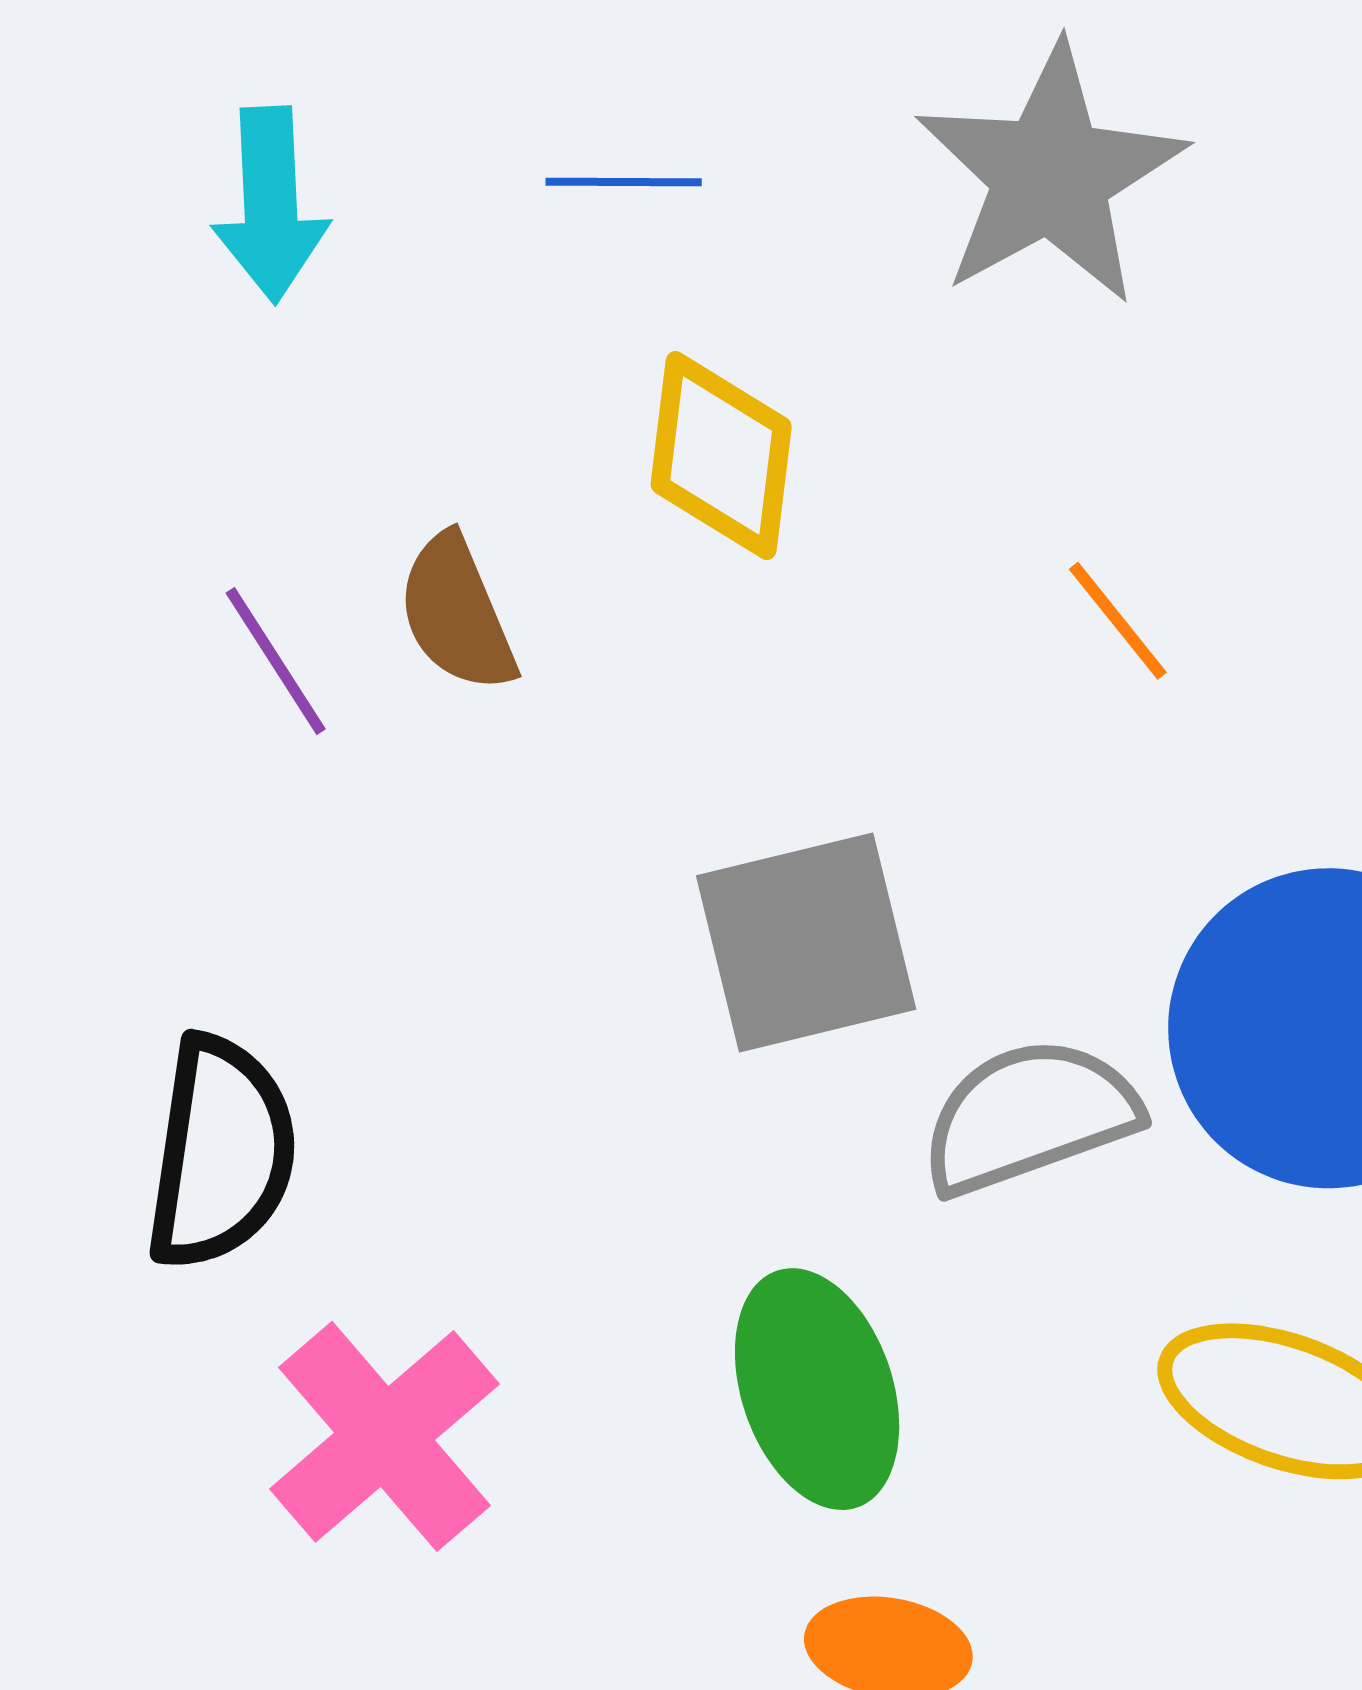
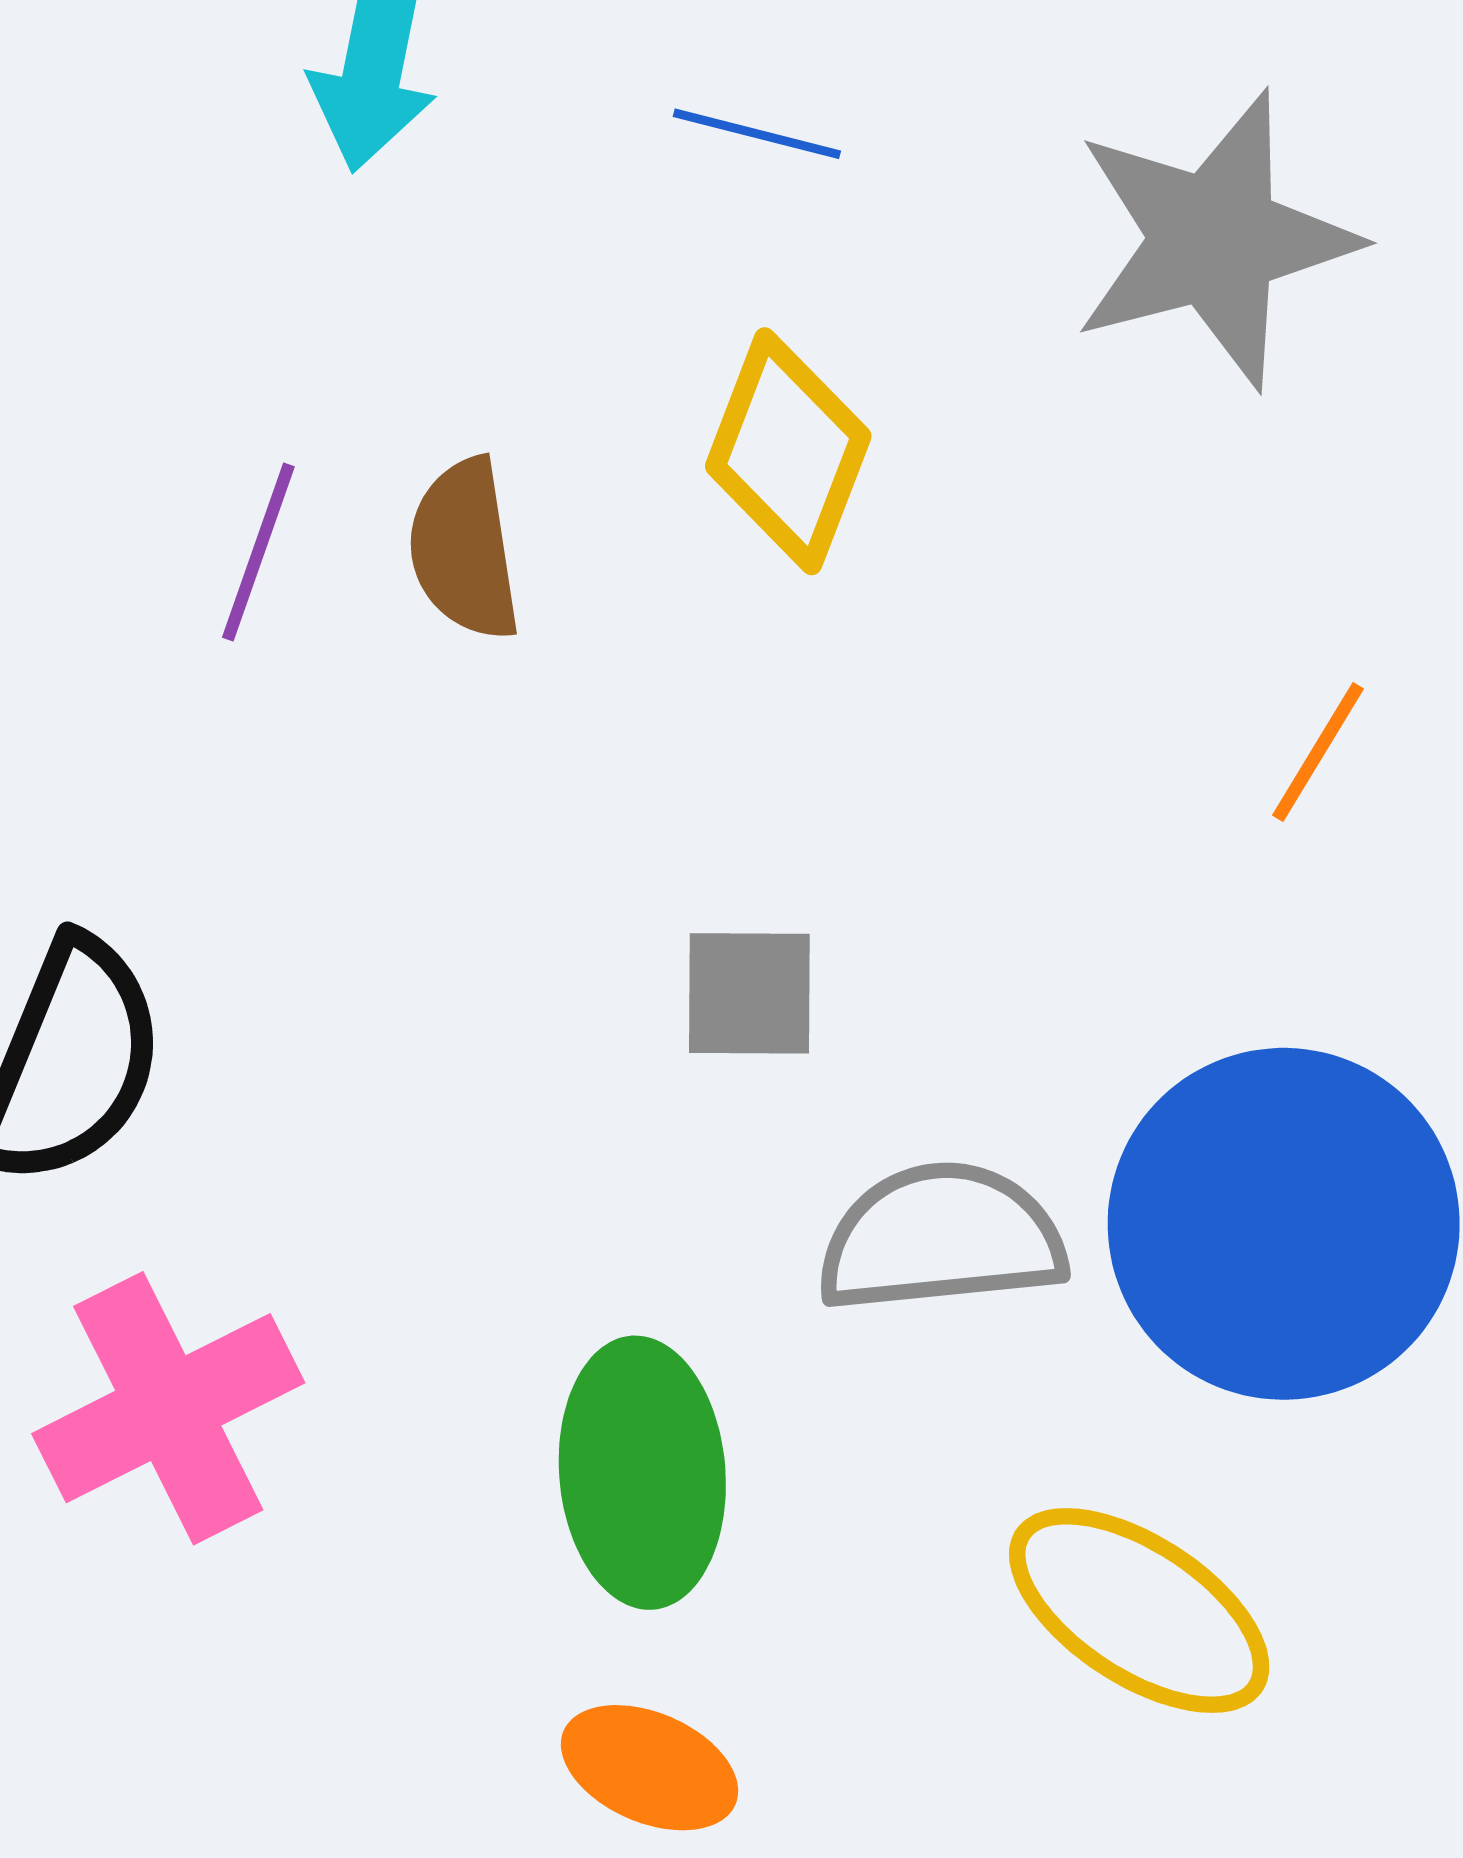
orange line: (1118, 621) -> (1318, 752), moved, turned 56
purple line: (276, 661) -> (258, 552), turned 38
gray square: (806, 942) -> (749, 993), size x0.6

